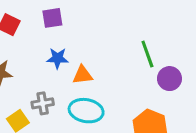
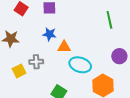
green line: (147, 54) -> (109, 20), moved
cyan ellipse: (86, 111) -> (80, 65), moved

